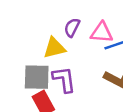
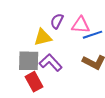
purple L-shape: (64, 79) -> (51, 63), turned -35

